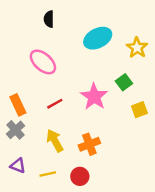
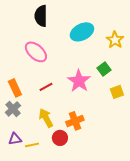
black semicircle: (49, 19) -> (41, 16), size x1.5
purple triangle: (18, 166) -> (15, 139), turned -32
yellow line: (48, 174) -> (32, 145), moved
red circle: (80, 176) -> (60, 138), moved

